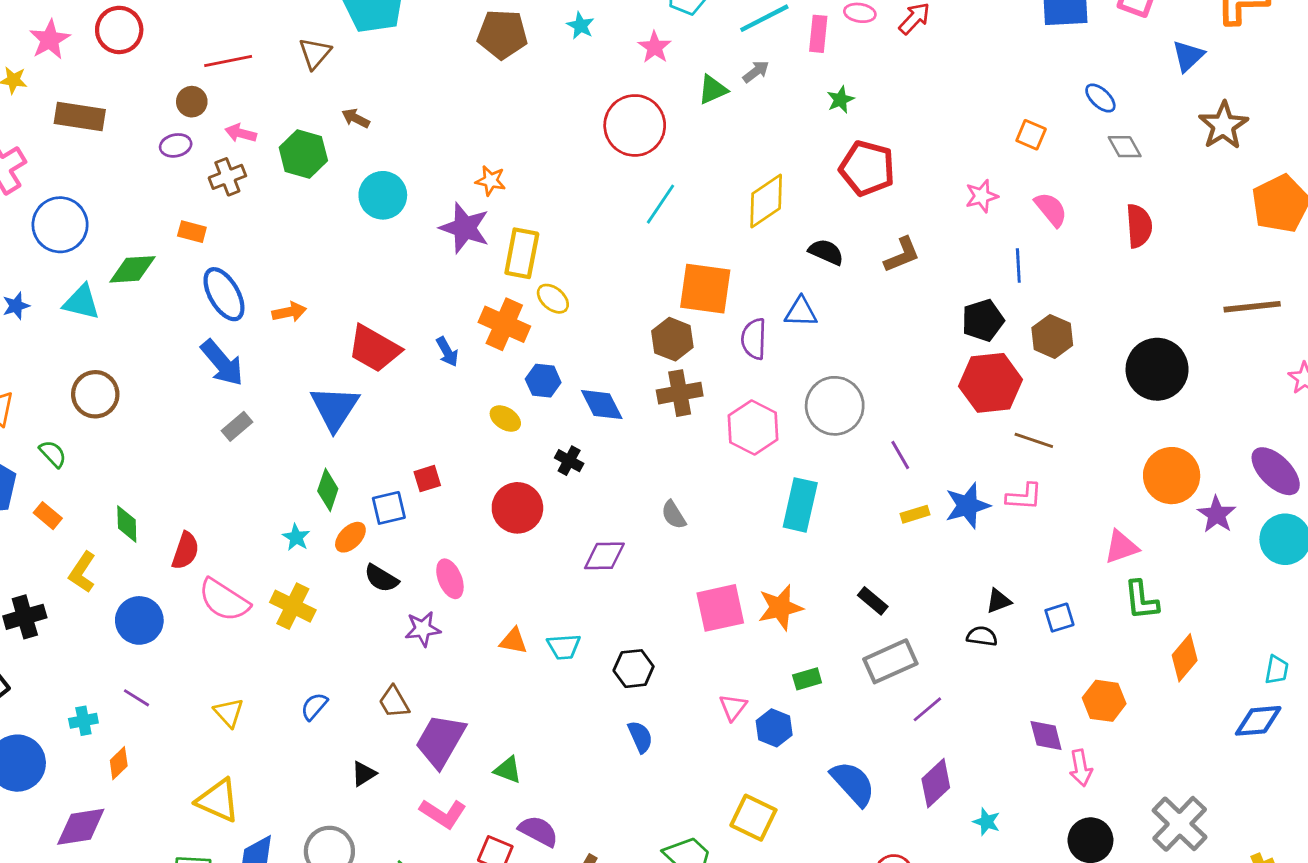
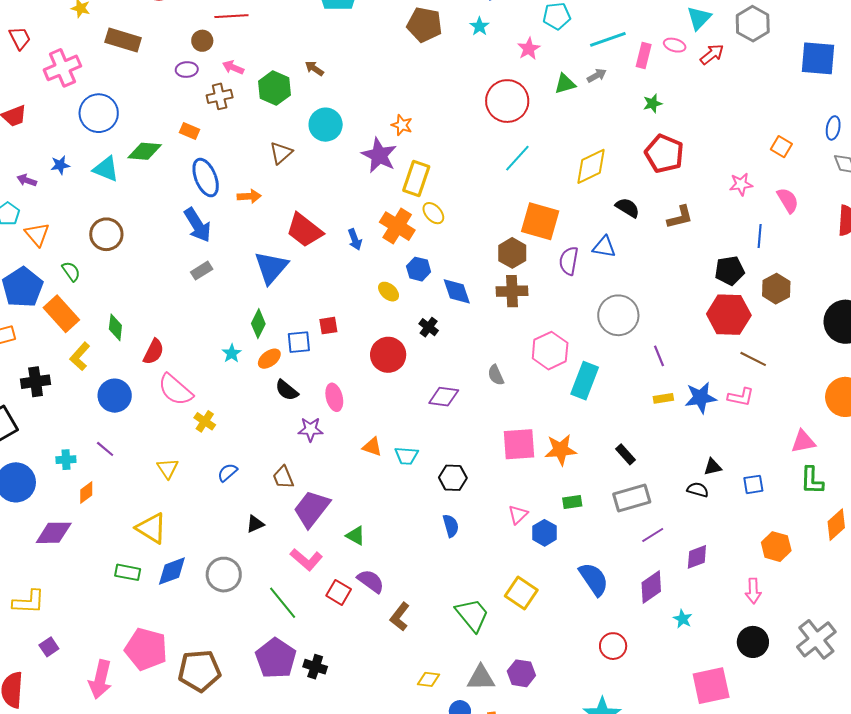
brown triangle: (315, 53) -> (281, 153), moved
blue ellipse: (1100, 98) -> (833, 128), turned 50
pink hexagon: (753, 428) -> (550, 351), moved
orange rectangle: (48, 516) -> (61, 314), size x1.8
yellow cross: (293, 606) -> (205, 421), moved, size x0.7
purple diamond: (1046, 736) -> (697, 557), moved, turned 76

